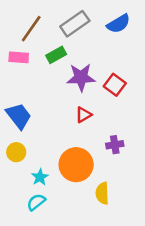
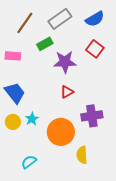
pink rectangle: (19, 57) -> (13, 56), moved
red square: (115, 85) -> (95, 49), moved
purple cross: (115, 145) -> (92, 116), size x1.5
cyan star: (40, 177) -> (32, 119), moved

